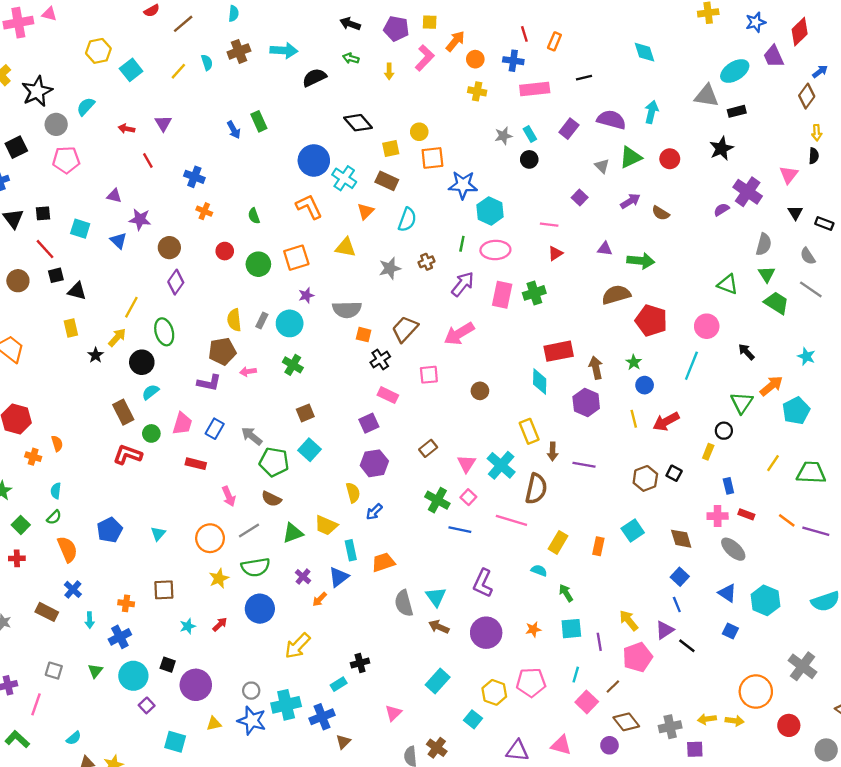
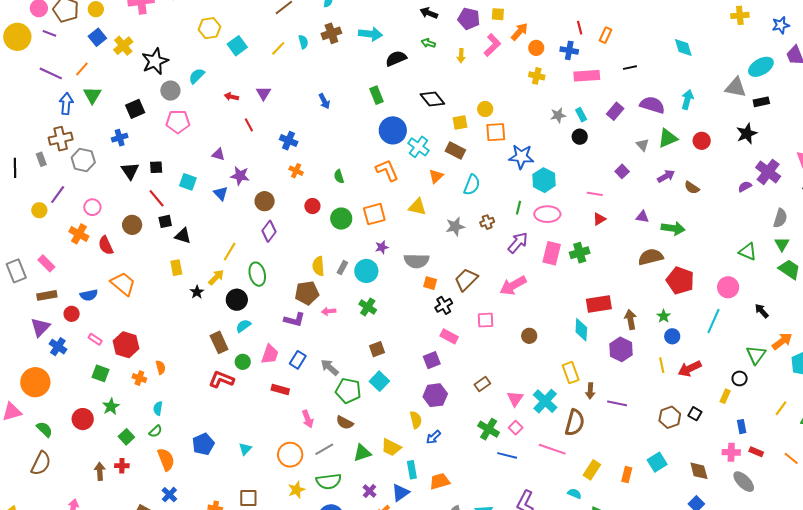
green rectangle: (259, 121) -> (376, 95), moved

